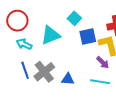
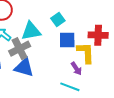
gray cross: (44, 72) -> (20, 49), moved
blue triangle: (68, 79) -> (24, 67), moved, size x1.5

